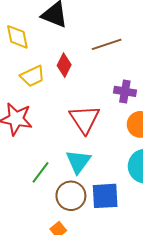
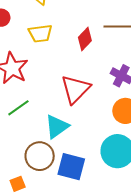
red diamond: (64, 65) -> (85, 39), moved
green line: (40, 172) -> (18, 108), moved

